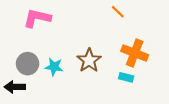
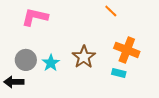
cyan star: (54, 67) -> (51, 63), turned 30

